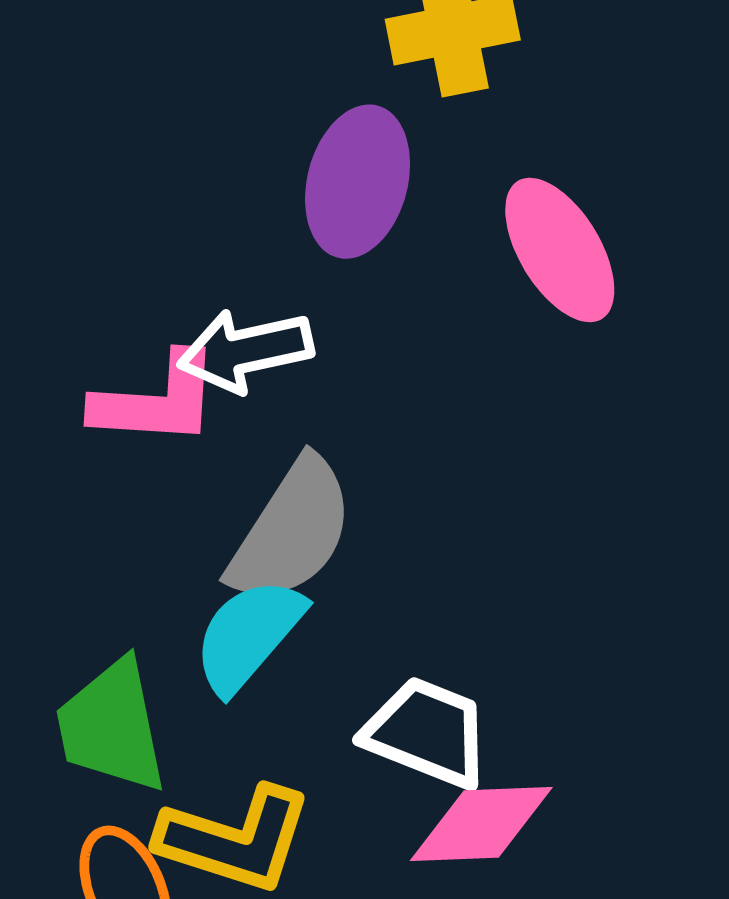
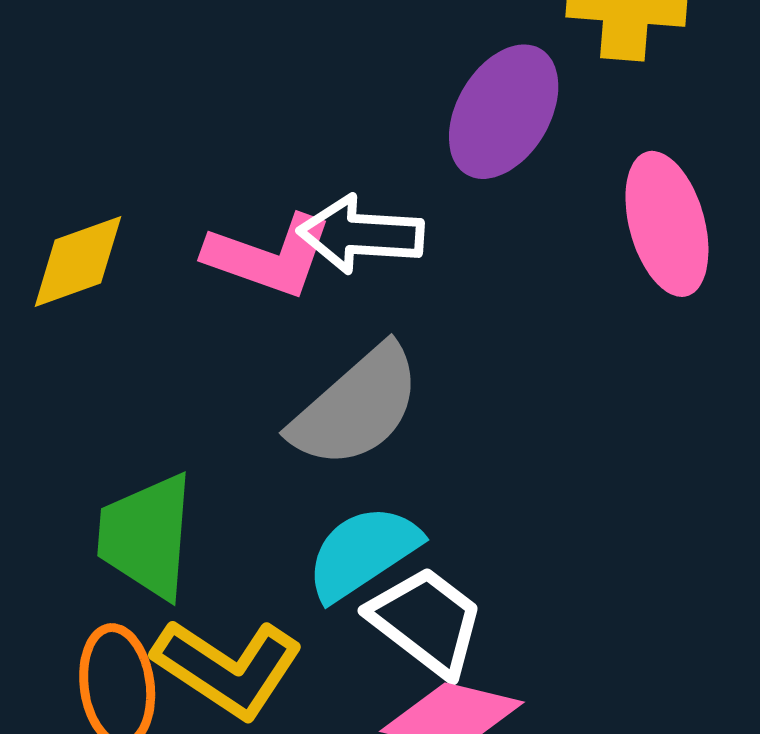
cyan semicircle: (248, 635) -> (363, 553), moved

